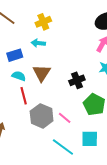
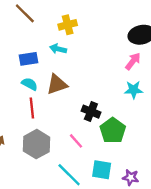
brown triangle: (42, 73) -> (57, 84), turned 30
black cross: (77, 80) -> (91, 112), moved, turned 35
gray hexagon: (42, 116) -> (36, 144), moved

